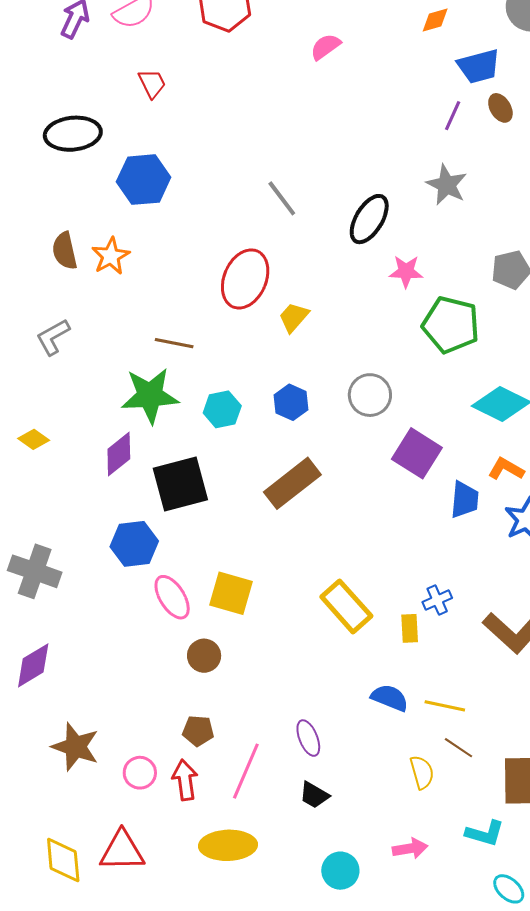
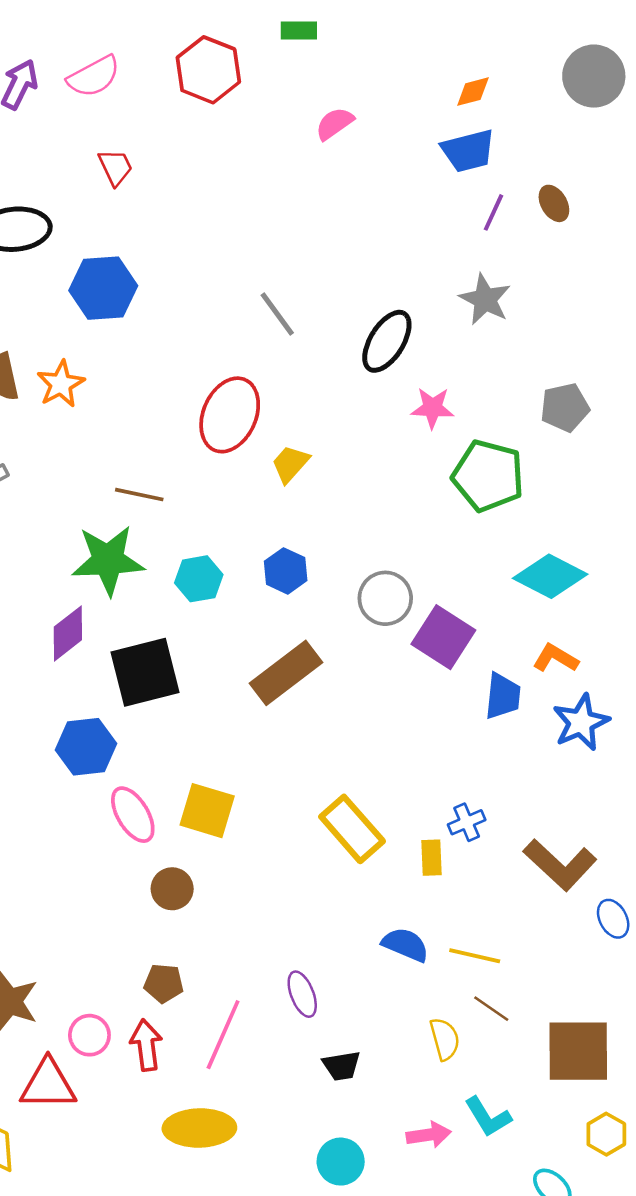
blue trapezoid: (479, 66) -> (468, 151), moved
gray circle: (370, 395) -> (385, 598), moved
black trapezoid: (314, 795) -> (342, 1066), moved, turned -40
cyan L-shape: (485, 833) -> (488, 1117), moved, turned 42
red triangle: (122, 851) -> (48, 1084), moved

